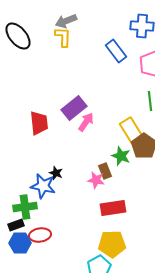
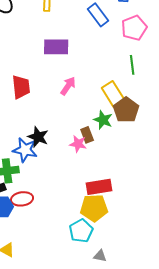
purple rectangle: (74, 108) -> (56, 47), moved, turned 40
black star: (56, 173) -> (38, 137), size x1.5
red rectangle: (113, 208) -> (99, 187), moved

